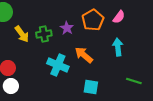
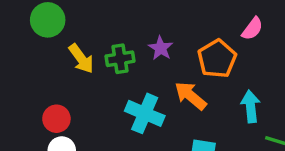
orange pentagon: (93, 20) -> (217, 59), moved
cyan arrow: (118, 47) -> (251, 106), moved

